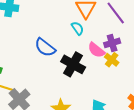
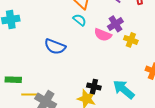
yellow cross: (112, 60) -> (131, 40), moved
black cross: (73, 64) -> (94, 87), moved, size x0.6

